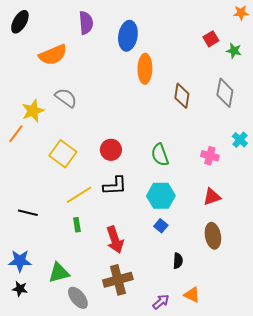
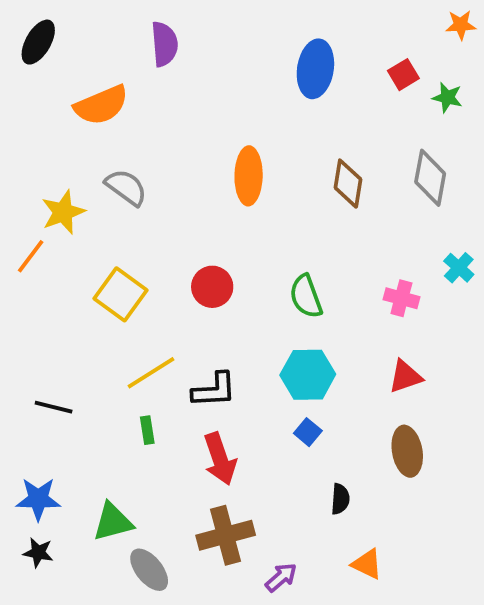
blue ellipse: (128, 36) -> (315, 69), moved
orange ellipse: (145, 69) -> (249, 176), moved
black L-shape: (115, 186) -> (214, 390), moved
purple arrow: (161, 302) -> (281, 577), moved

